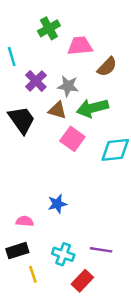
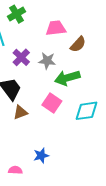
green cross: (49, 28) -> (17, 14), moved
brown triangle: (57, 110) -> (20, 112), moved, turned -35

